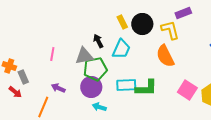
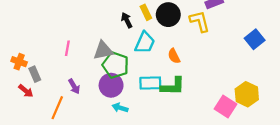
black arrow: (98, 41) -> (127, 20), moved
orange semicircle: (165, 56) -> (174, 56), moved, size x0.6
green pentagon: (95, 69) -> (116, 65), turned 30
purple arrow: (58, 88) -> (74, 86), turned -144
pink square: (187, 90) -> (225, 107), moved

